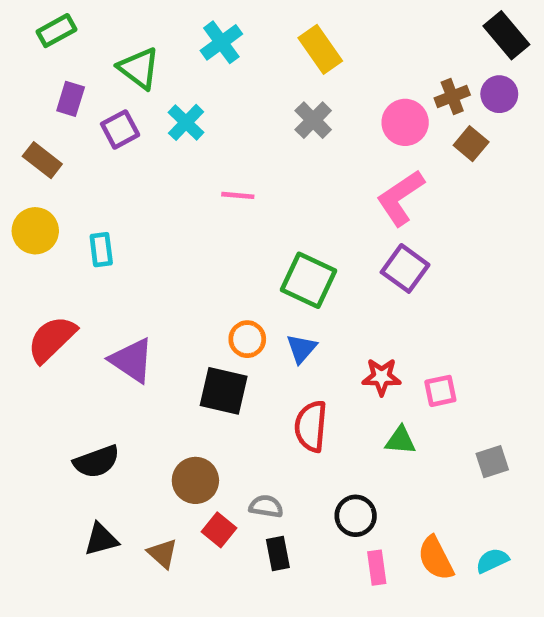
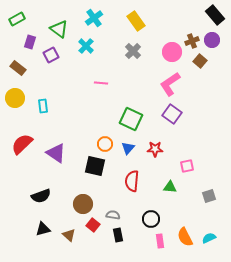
green rectangle: (56, 31) -> (17, 19), moved
cyan cross: (186, 122) -> (86, 46), moved
red star: (382, 377) -> (155, 149), moved

